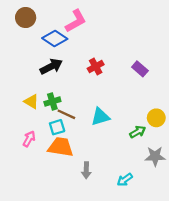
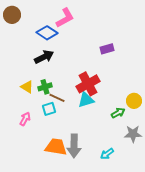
brown circle: (26, 18) -> (12, 15), moved
red cross: (96, 67) -> (88, 84), moved, size x1.6
purple rectangle: (140, 69) -> (107, 49), moved, turned -56
orange trapezoid: (61, 147) -> (56, 147), moved
gray arrow: (86, 170) -> (74, 146), size x1.6

